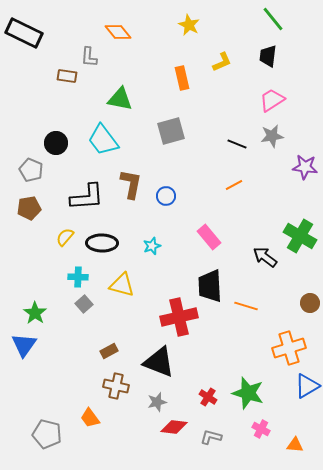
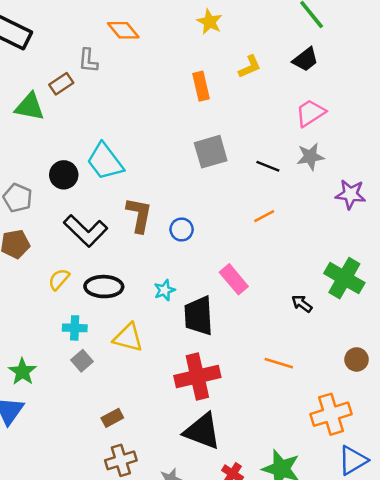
black trapezoid: (268, 56) -> (306, 59), turned -135
brown rectangle: (67, 76) -> (61, 84), turned -42
green triangle: (120, 99) -> (30, 107), moved
gray square: (171, 131) -> (211, 152), moved
black circle: (56, 143) -> (64, 175), moved
black L-shape: (87, 197) -> (86, 231), turned 48
black arrow: (265, 257) -> (302, 304), size x0.7
black trapezoid: (210, 286) -> (199, 316), moved
black triangle: (159, 362) -> (202, 431), moved
brown cross: (116, 386) -> (121, 460), turned -30

